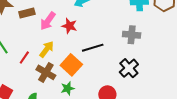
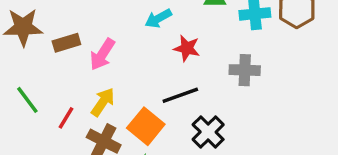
red star: (69, 26) -> (187, 48), moved
black cross: (129, 68) -> (208, 132), moved

